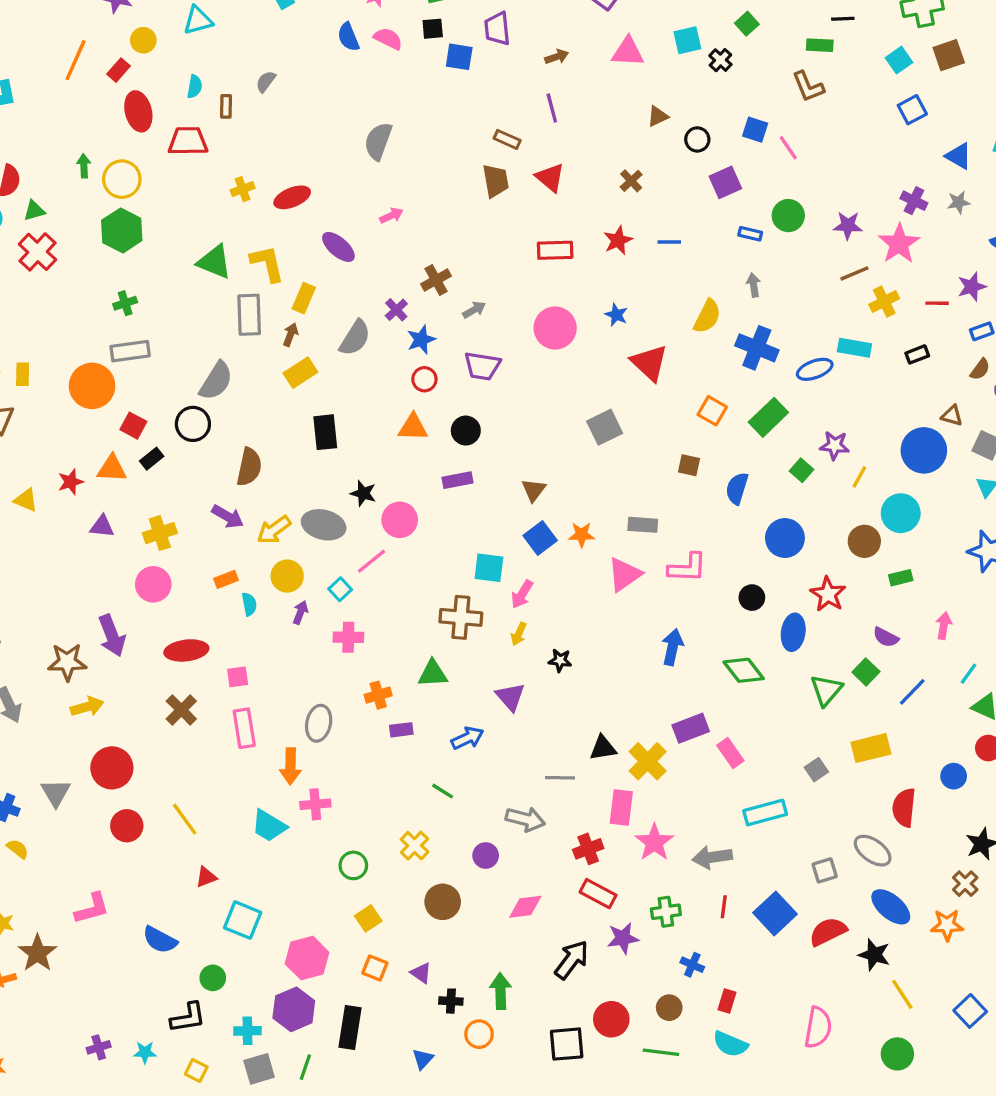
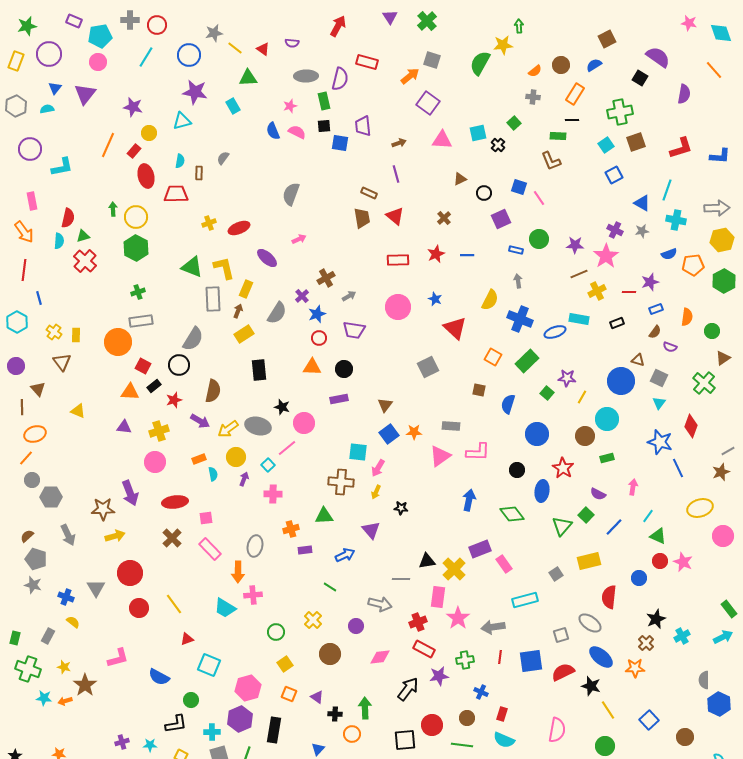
red star: (71, 482) -> (174, 400), moved
pink rectangle: (244, 728) -> (210, 549), turned -35
blue square: (775, 913) -> (531, 661), turned 35

